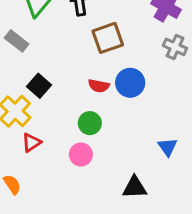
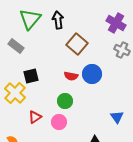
brown square: (108, 38) -> (77, 44), turned -30
black square: (39, 86) -> (31, 76), turned 35
red triangle: (32, 143) -> (35, 117), moved

